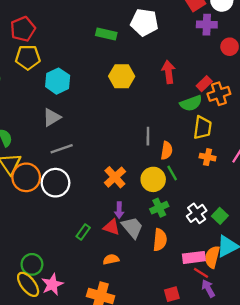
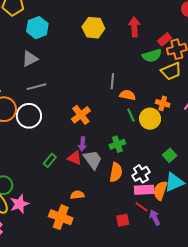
yellow trapezoid: (203, 128) -> (171, 71), moved, turned 55
orange semicircle: (167, 150) -> (128, 95), turned -91
yellow circle: (153, 179) -> (150, 119), moved
white cross: (197, 213) -> (141, 174), moved
orange semicircle: (111, 259) -> (77, 195), moved
red line: (201, 273) -> (142, 207), moved

